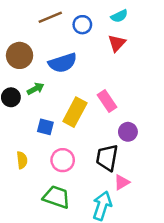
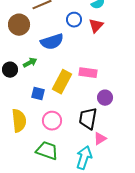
blue circle: (82, 25) -> (74, 20), moved
brown circle: (20, 55) -> (19, 25), moved
pink rectangle: (107, 101) -> (88, 73), turned -48
yellow semicircle: (22, 160) -> (19, 121), size x1.6

